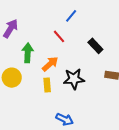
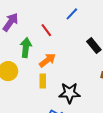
red line: (59, 36) -> (46, 30), moved
black star: (74, 79) -> (69, 93), moved

